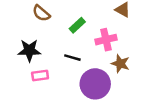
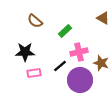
pink cross: (106, 40) -> (79, 52), moved
black line: (72, 58) -> (60, 66), moved, turned -56

